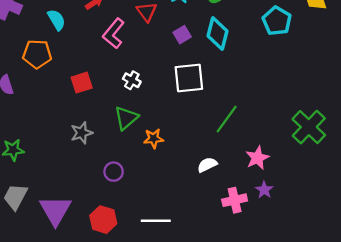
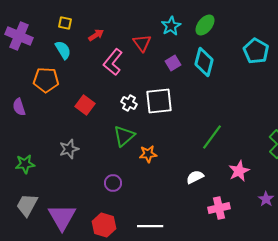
white square: (189, 78) -> (159, 101), moved
red square: (82, 83) -> (85, 105), turned -36
gray star: (82, 133) -> (69, 149), moved
purple star: (264, 190) -> (266, 199), moved

